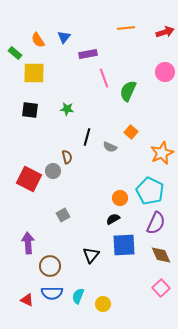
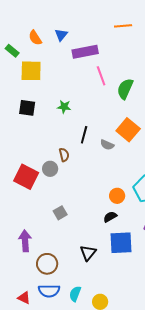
purple rectangle: (88, 54) -> (85, 52), size x1.4
orange square: (131, 132) -> (128, 130), size x1.6

